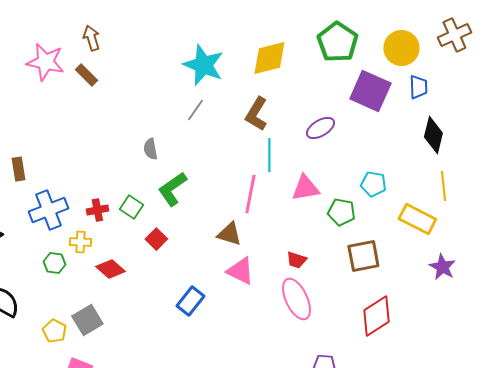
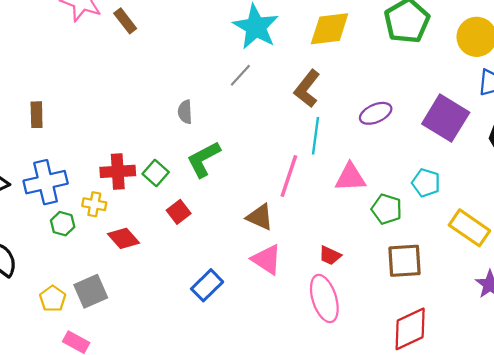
purple square: (370, 91) -> (446, 118), moved
blue cross: (48, 210) -> (46, 182), moved
red cross: (97, 210) -> (118, 171), size x1.4

